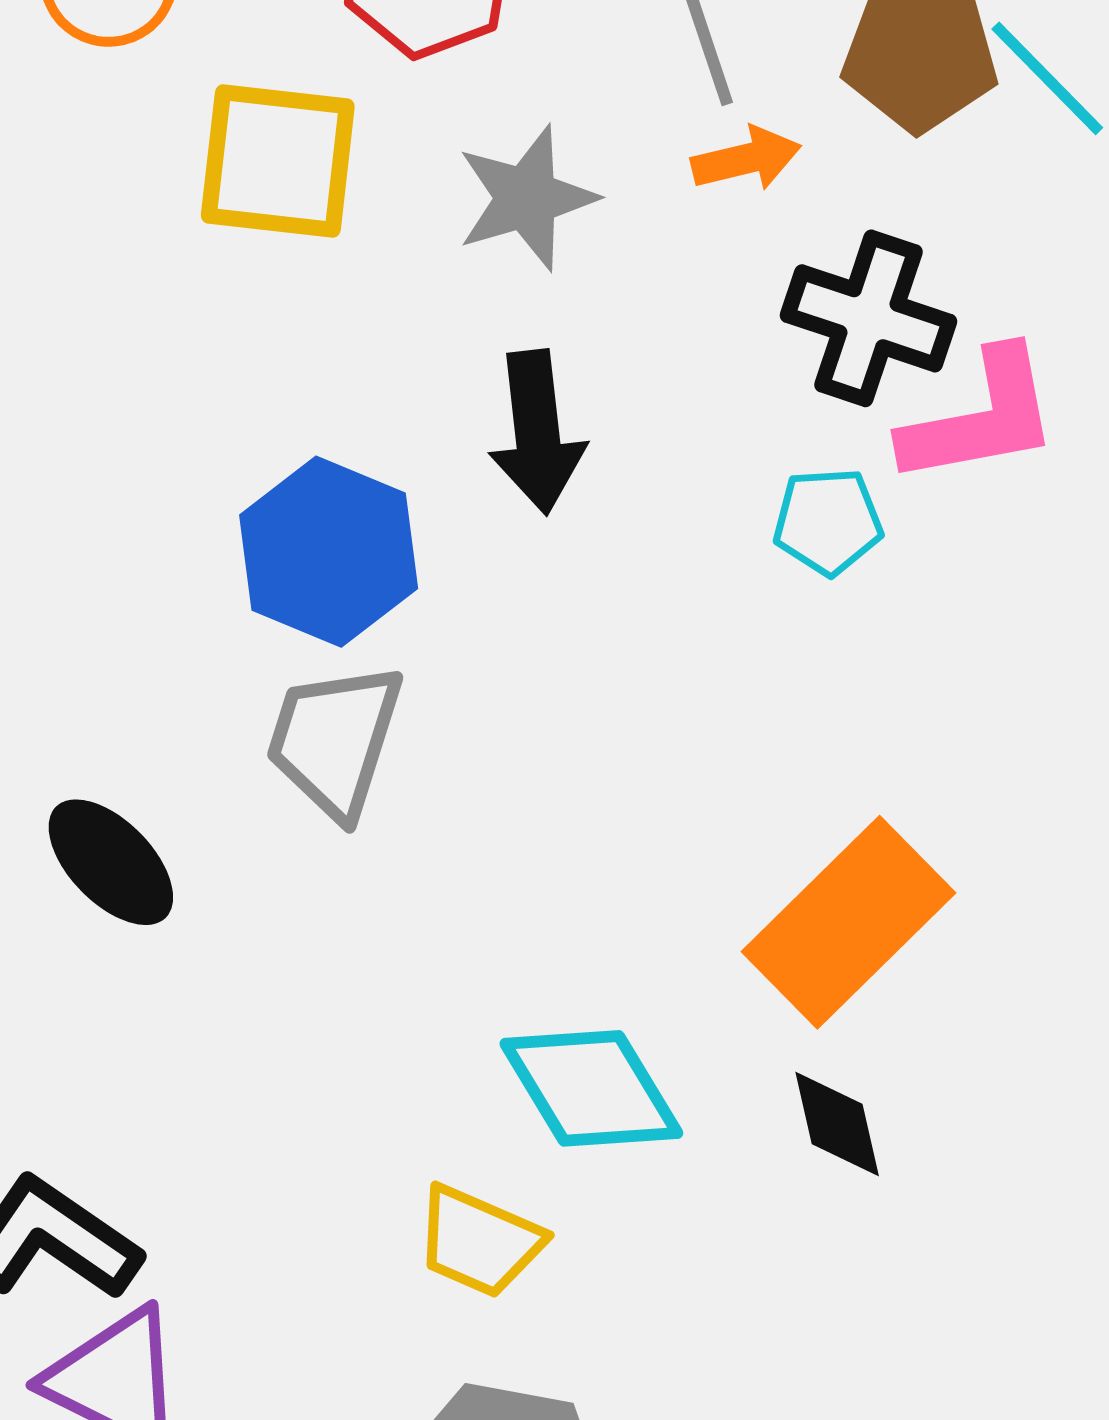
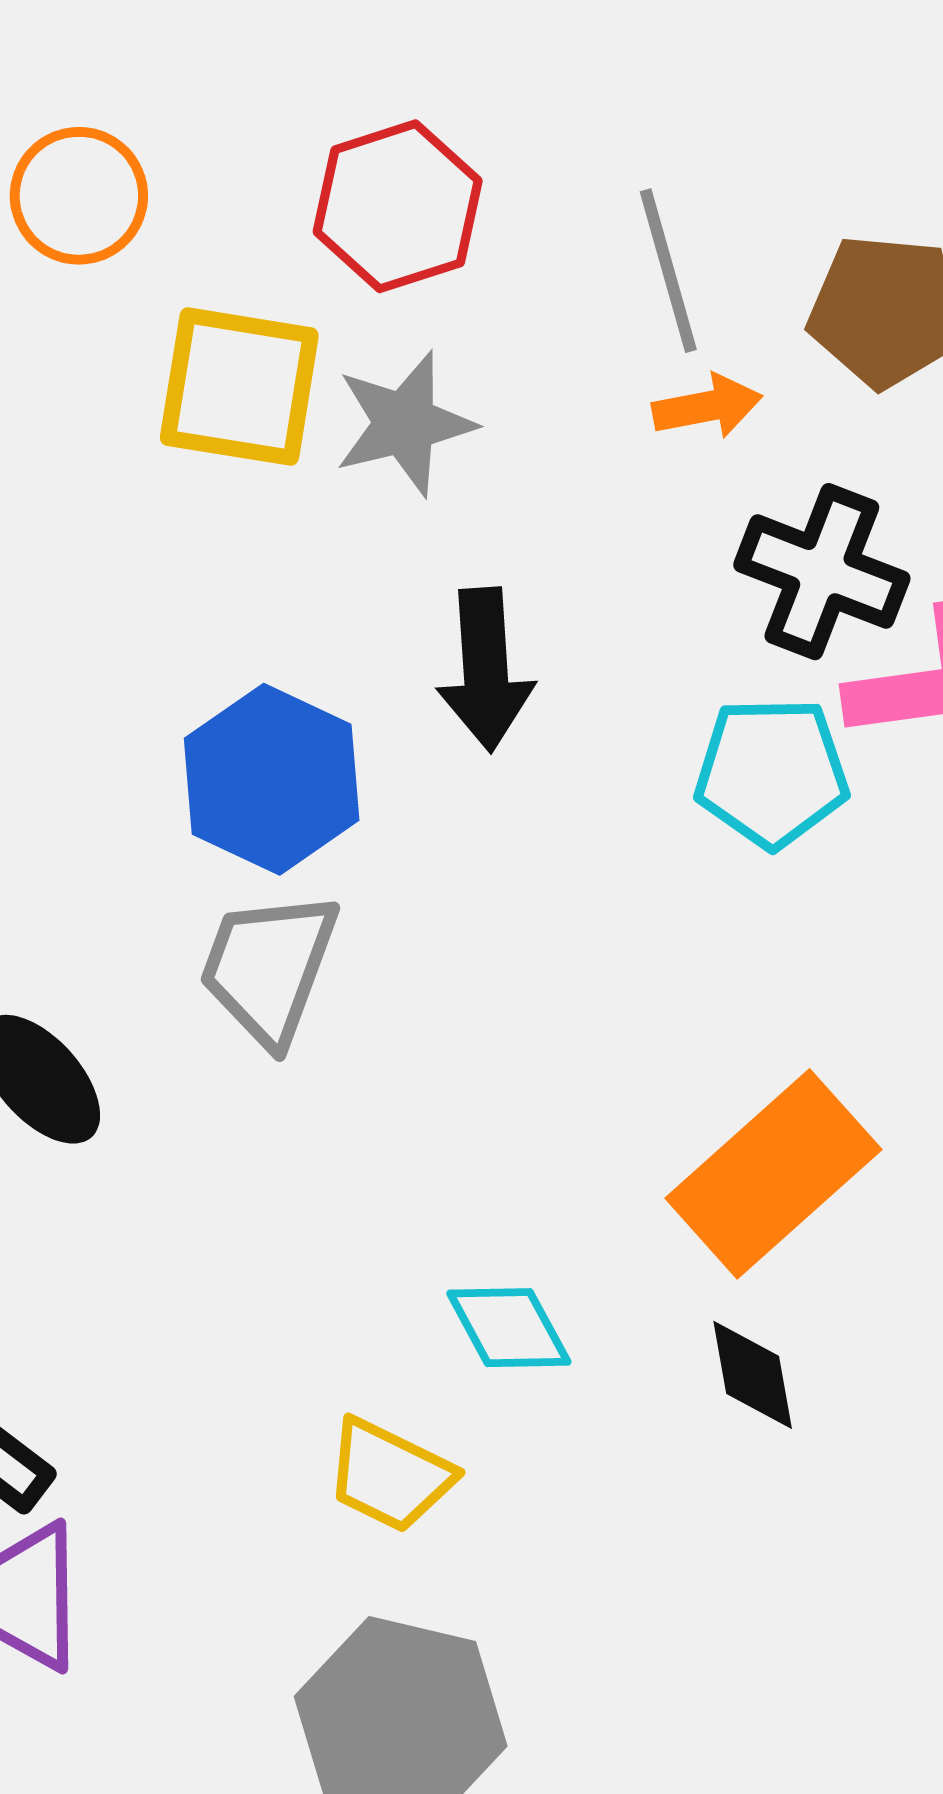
gray star: (526, 198) -> (405, 424), moved
cyan pentagon: (828, 521) -> (772, 772), size x1.4
cyan diamond: (591, 1088) -> (509, 1328), size x0.7

